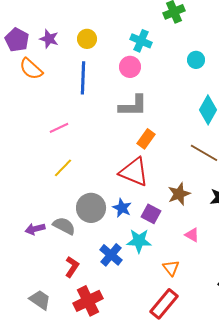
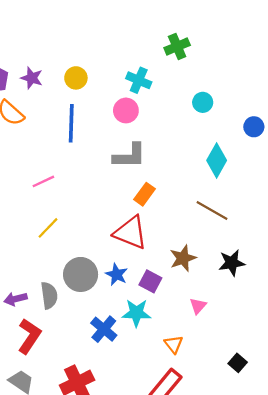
gray semicircle: (64, 226) -> (49, 295), turned 55
pink triangle: (192, 235) -> (198, 306), turned 42
red L-shape: (72, 267) -> (29, 336), moved, size x1.4

